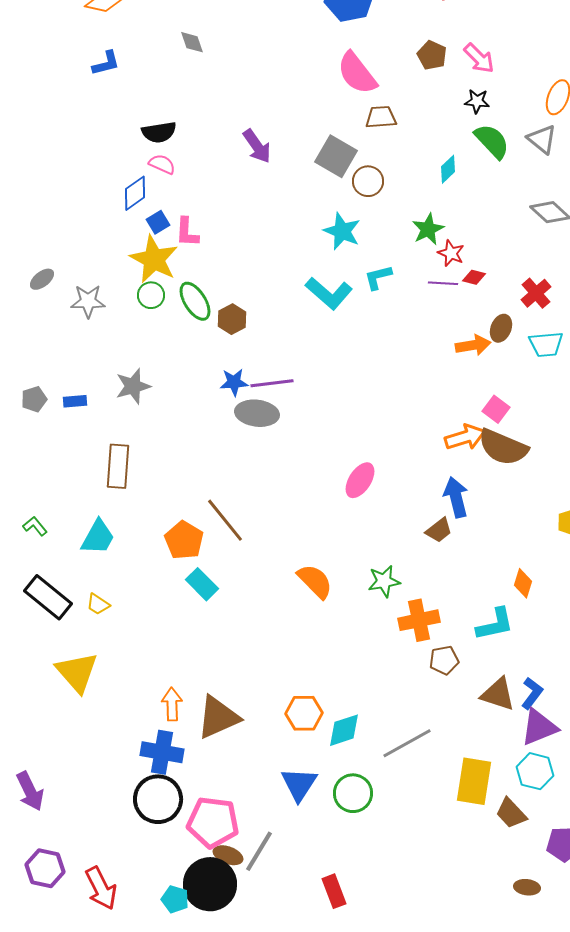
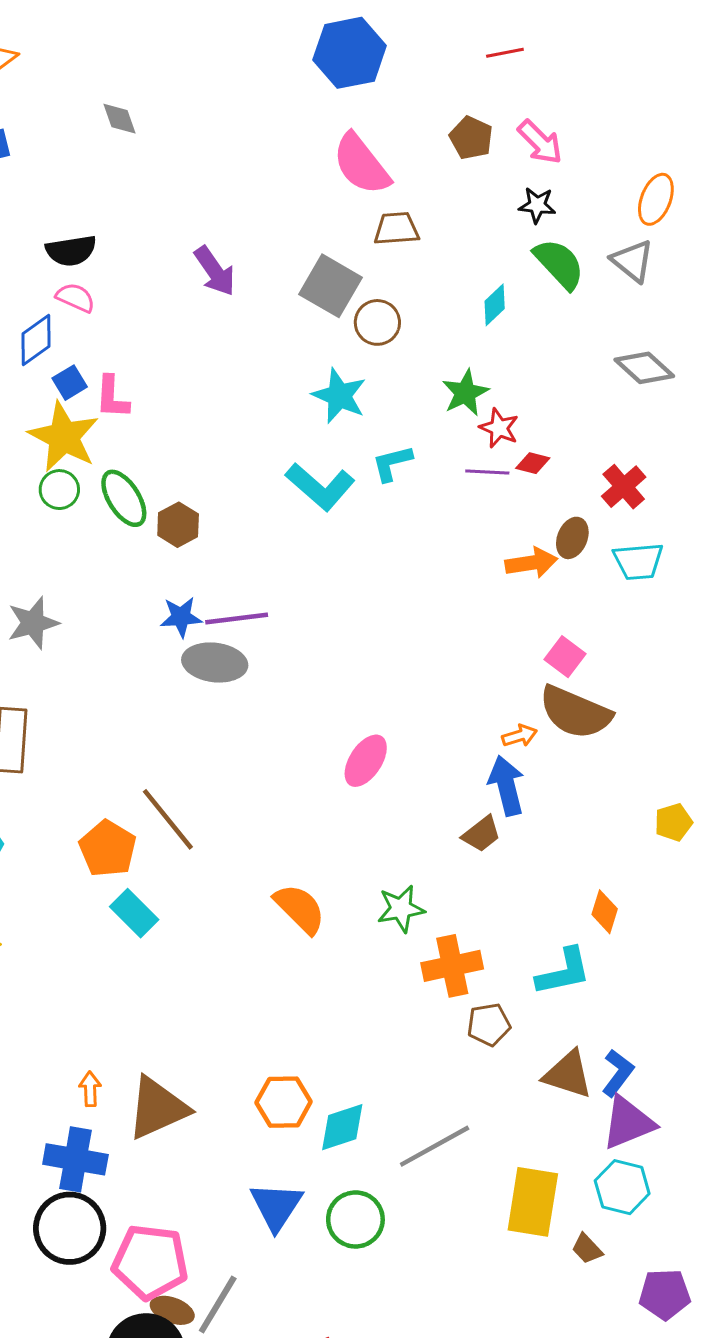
orange arrow: (465, 437) -> (520, 736), moved, size x0.6
orange arrow: (172, 704) -> (90, 1089), size x0.7
brown trapezoid: (511, 813) -> (587, 1249), size x0.7

